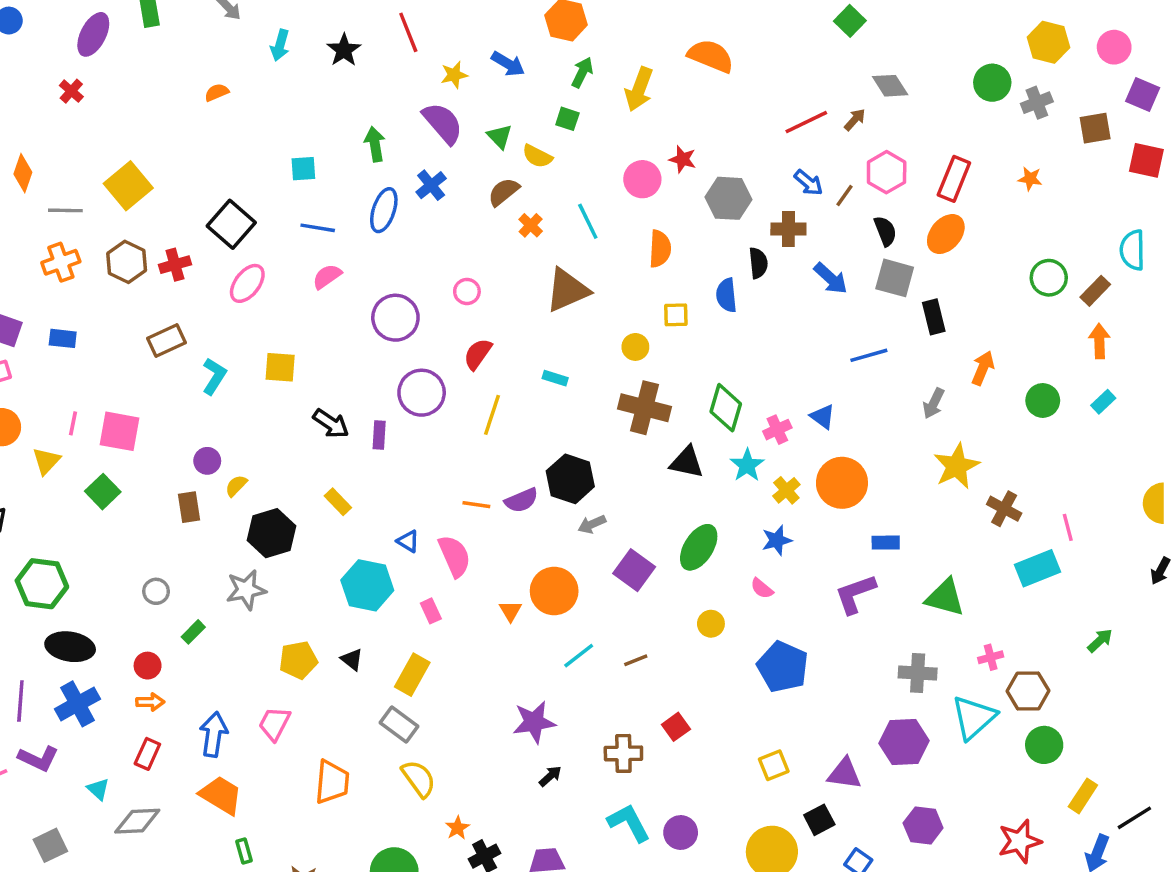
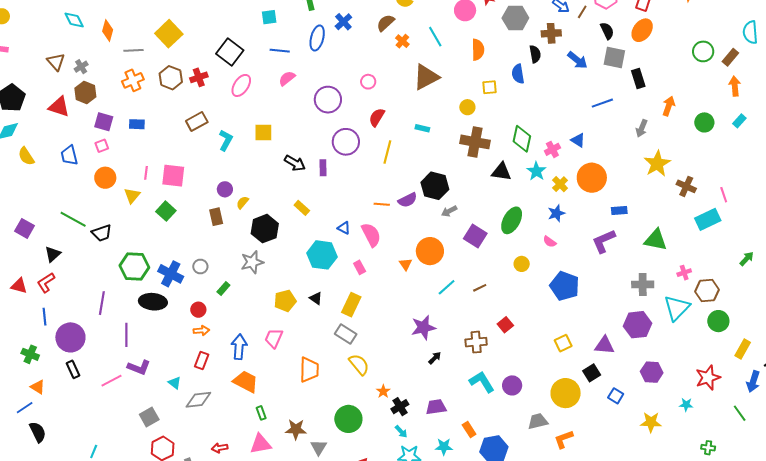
blue cross: (78, 704) -> (171, 274), moved, turned -30

